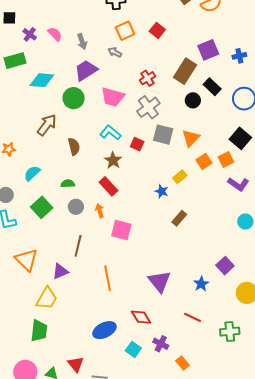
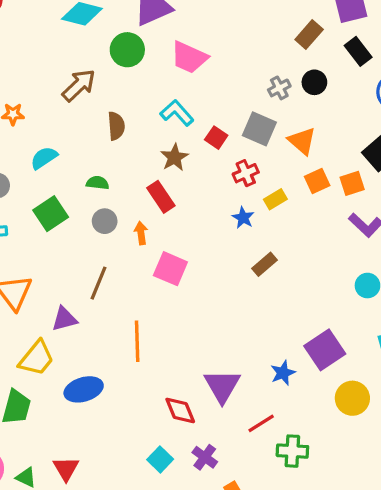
brown rectangle: (185, 71) -> (309, 34), size x0.7
red cross: (148, 78) -> (246, 173), moved
black rectangle: (212, 87) -> (358, 51), moved
gray cross: (148, 107) -> (279, 88), moved, size x0.6
orange triangle: (191, 138) -> (302, 141), turned -42
purple square: (225, 266) -> (325, 350), size x1.4
purple triangle: (159, 281) -> (222, 386), moved
red line: (193, 317) -> (261, 423), turned -66
blue ellipse: (104, 330) -> (84, 389), moved
green cross: (230, 332) -> (292, 451), moved

